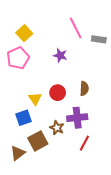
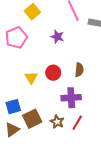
yellow square: (24, 33) -> (32, 12), moved
blue square: (24, 118) -> (13, 107), moved
brown star: (57, 128) -> (57, 122), moved

